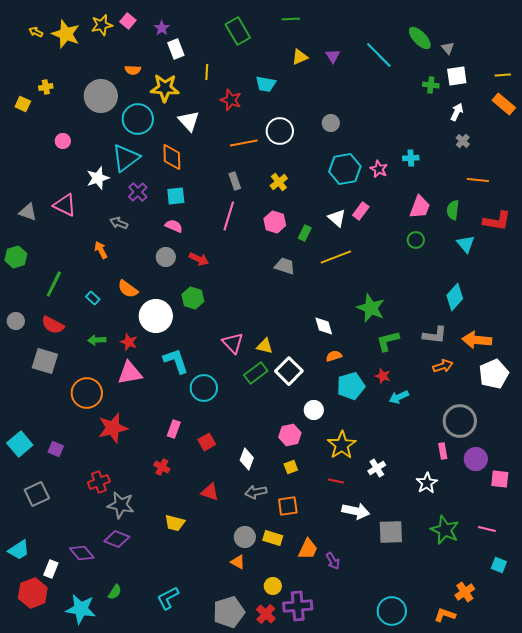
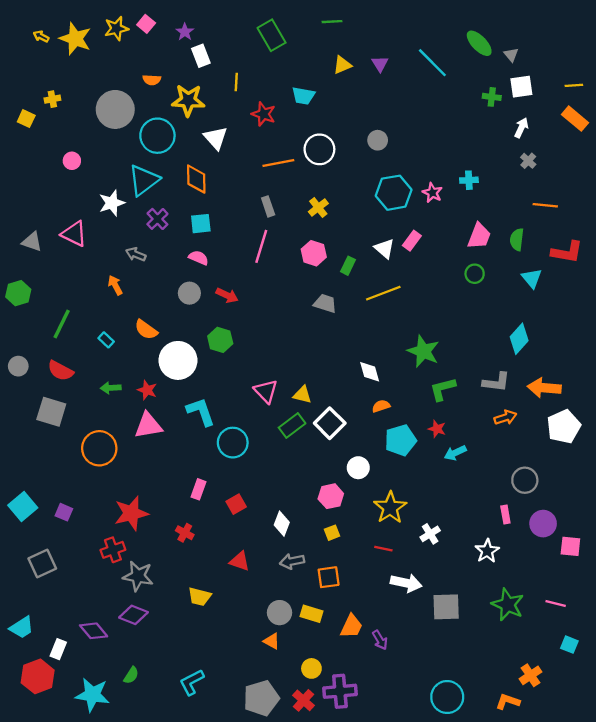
gray circle: (460, 421) -> (525, 480), size x0.7
red star: (113, 428) -> (131, 513), moved

